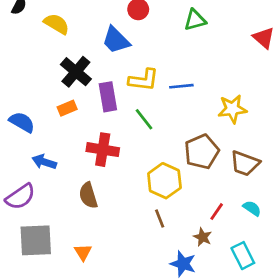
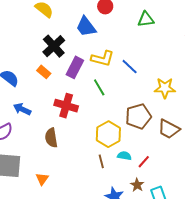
blue line: (181, 86) -> (130, 67), turned 42
purple rectangle: (108, 97) -> (75, 67), turned 30
orange rectangle: (67, 108) -> (44, 72), turned 56
cyan semicircle: (252, 208) -> (124, 156), moved, turned -32
brown star: (203, 237) -> (137, 185), moved

